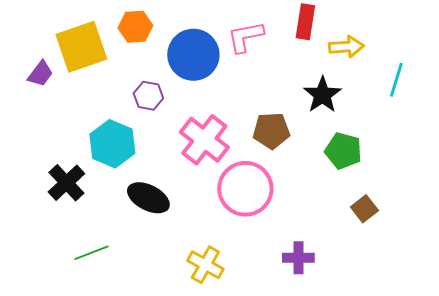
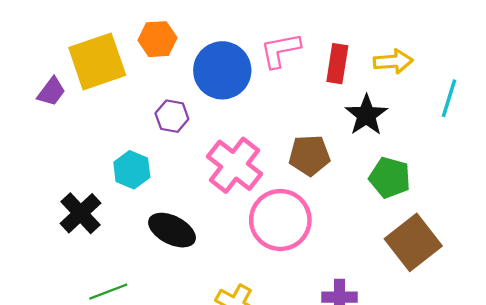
red rectangle: (305, 22) -> (337, 64), moved
cyan hexagon: (112, 144) -> (132, 170), size x0.7
brown square: (364, 209) -> (413, 242), size x1.8

